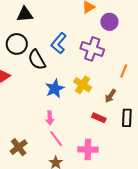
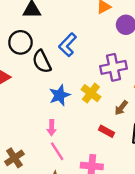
purple cross: (92, 49) -> (113, 67), moved, turned -35

